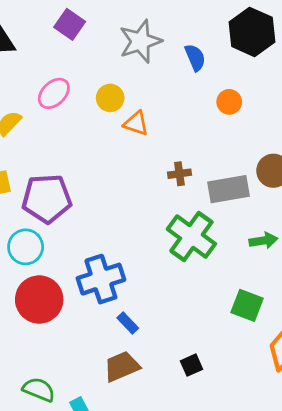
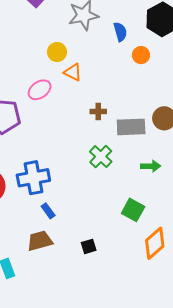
pink ellipse: (54, 93) -> (40, 90), moved
orange circle: (229, 102) -> (141, 55), moved
green cross: (191, 237) -> (101, 157), size x0.7

